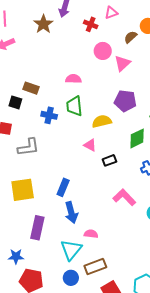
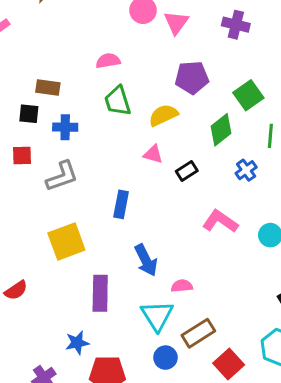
blue cross: (49, 115) -> (65, 127), moved
blue rectangle: (63, 187) -> (121, 204), moved

